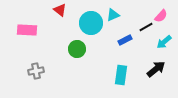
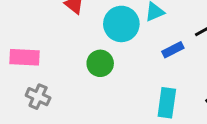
pink rectangle: (27, 30) -> (24, 57), moved
gray cross: (36, 71) -> (38, 97), turned 35

